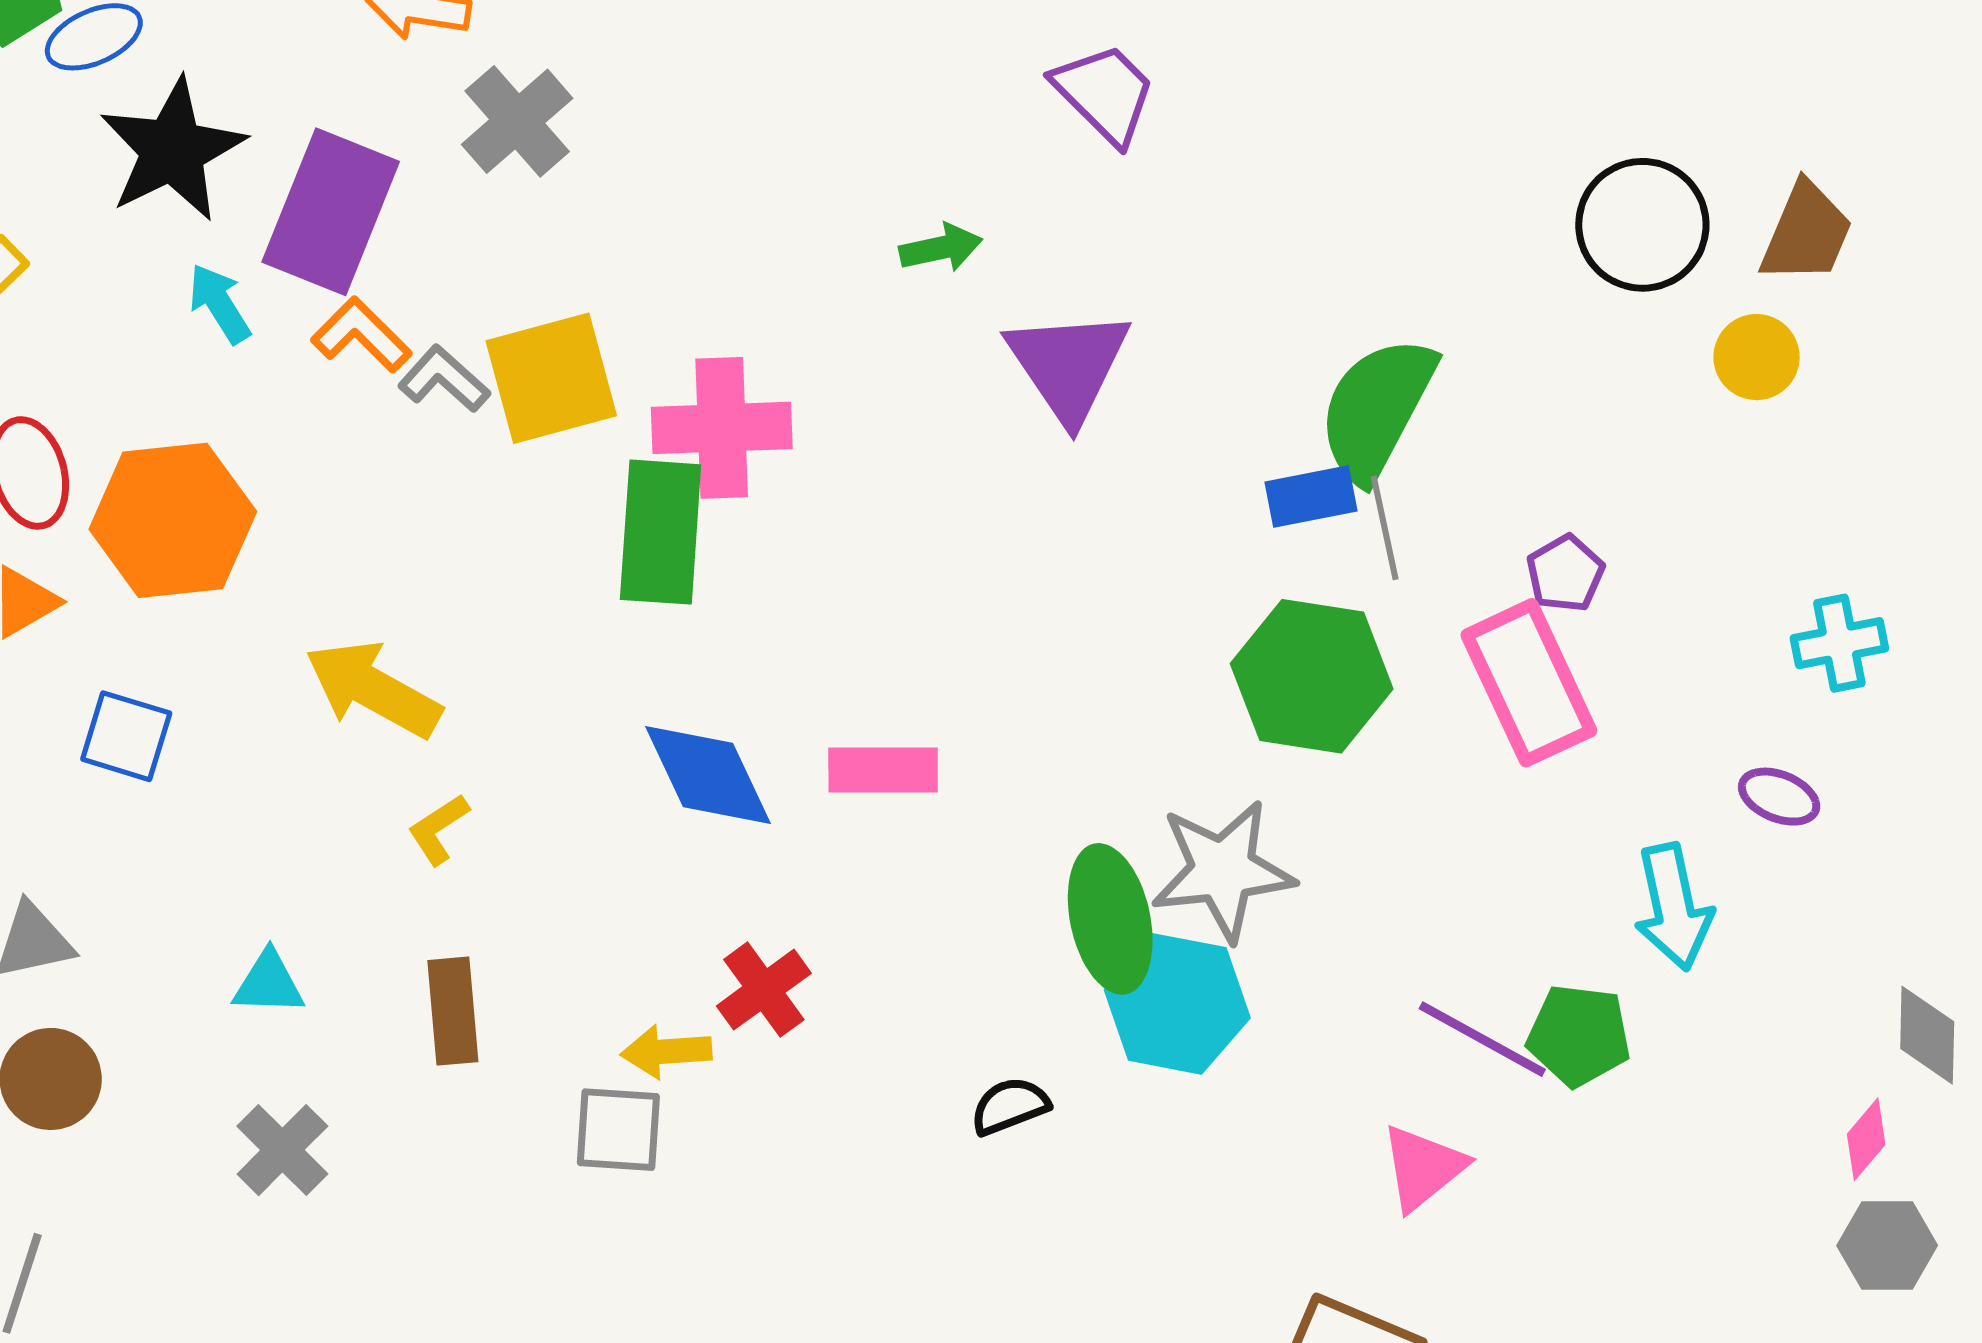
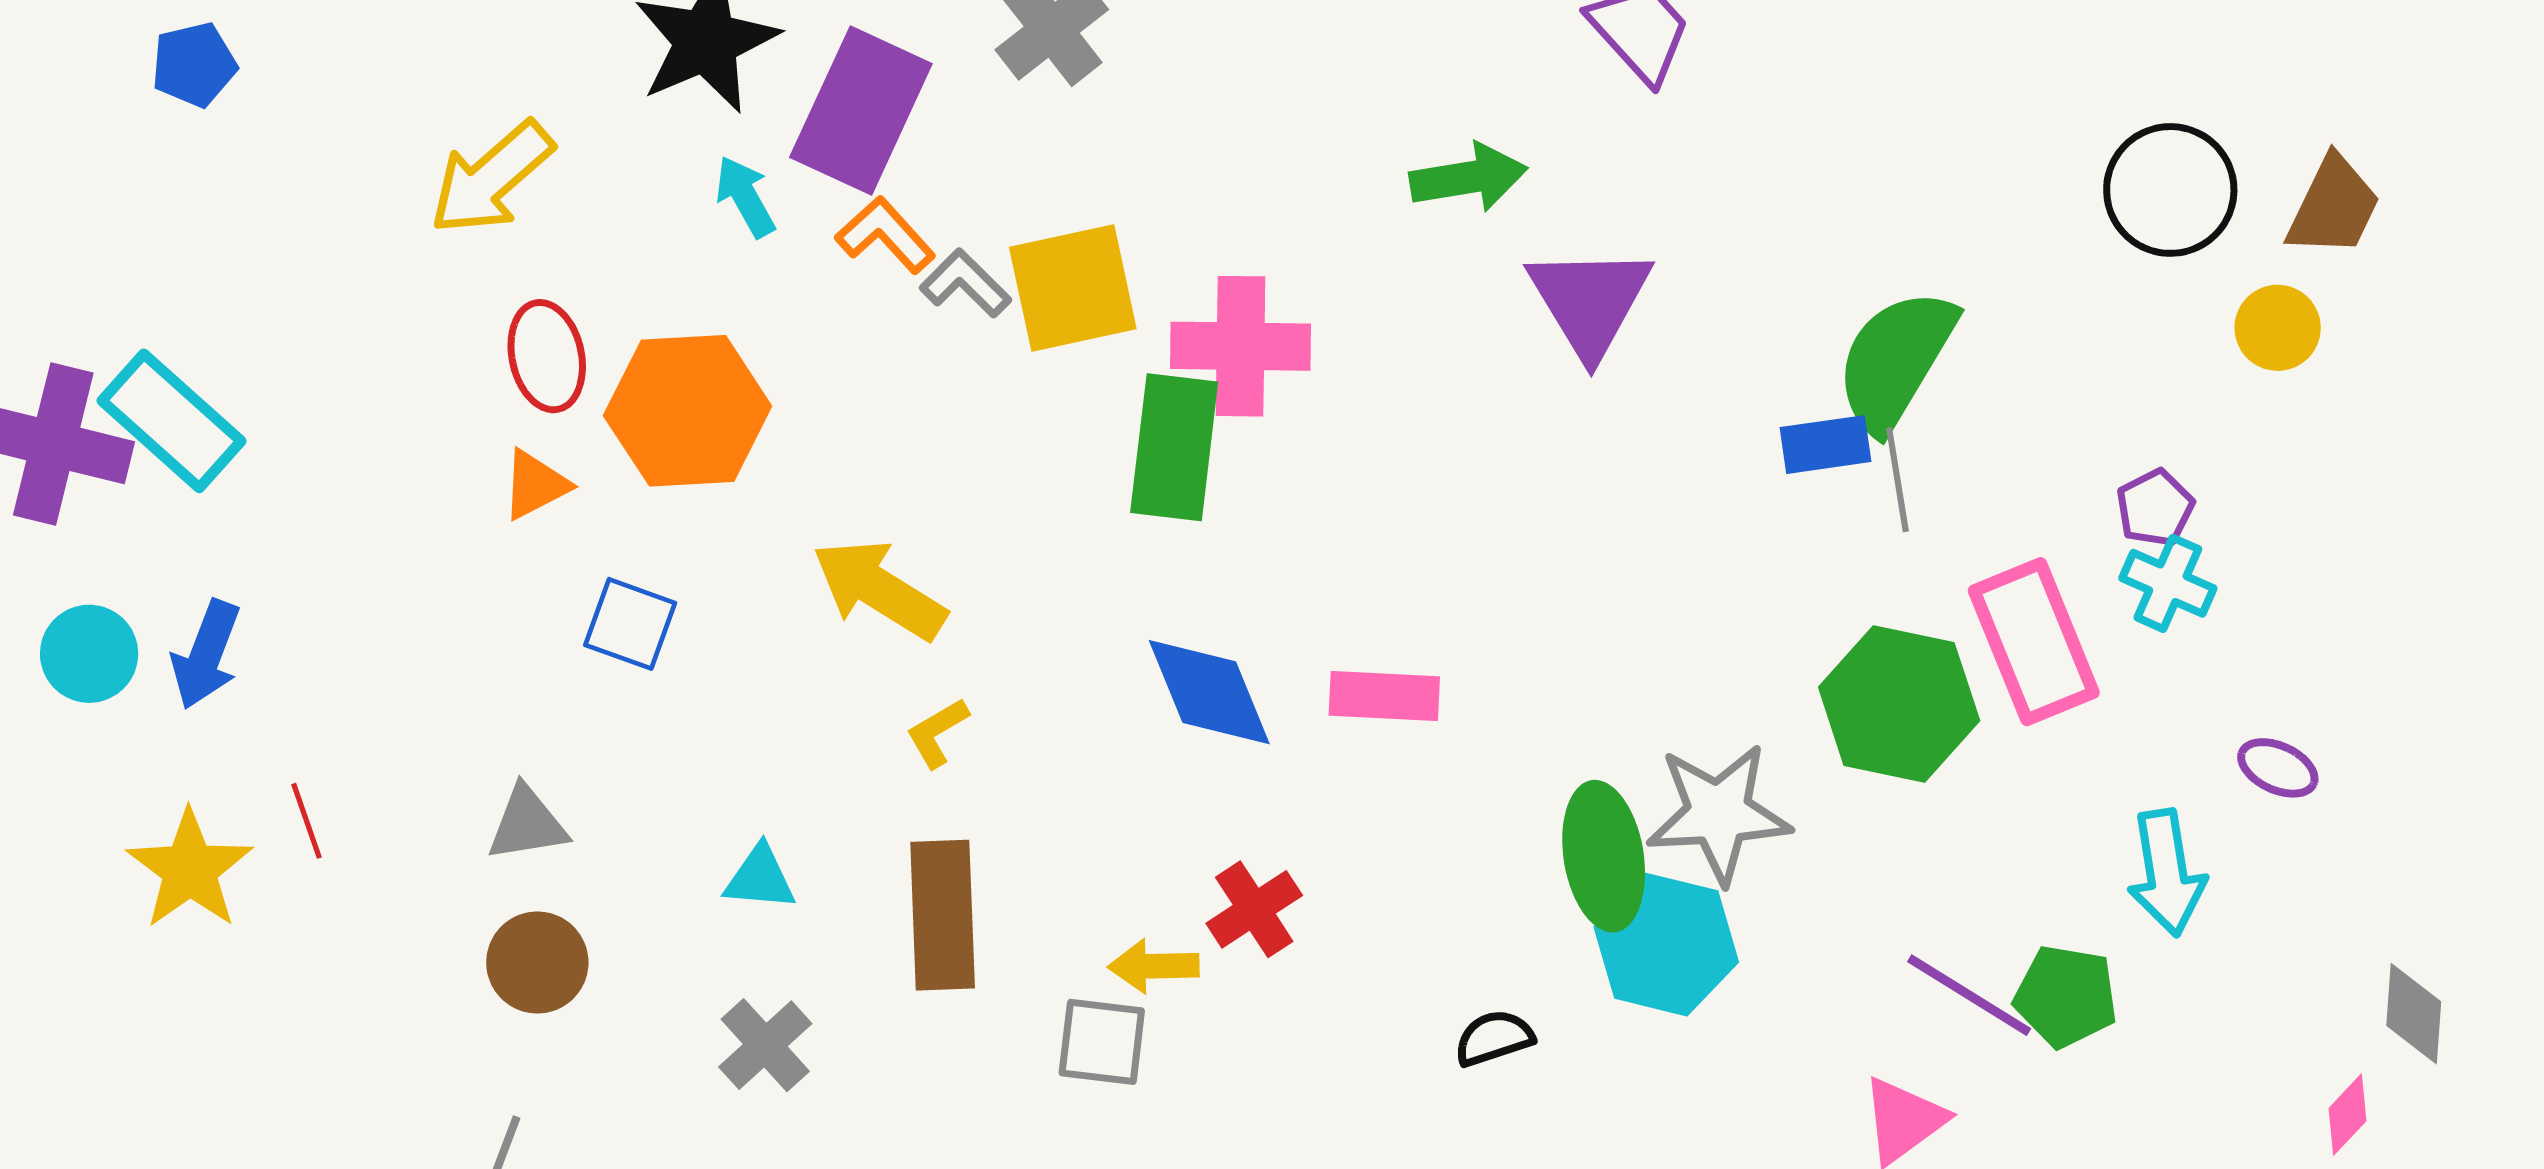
green arrow: (941, 248) -> (1468, 178), size x1.4
purple pentagon: (1565, 574) -> (2155, 508), moved
cyan cross: (1839, 643) -> (2168, 583), moved, turned 32
green hexagon: (1312, 676) -> (1899, 704), moved
brown rectangle: (453, 1011) -> (943, 915), size x1.4

